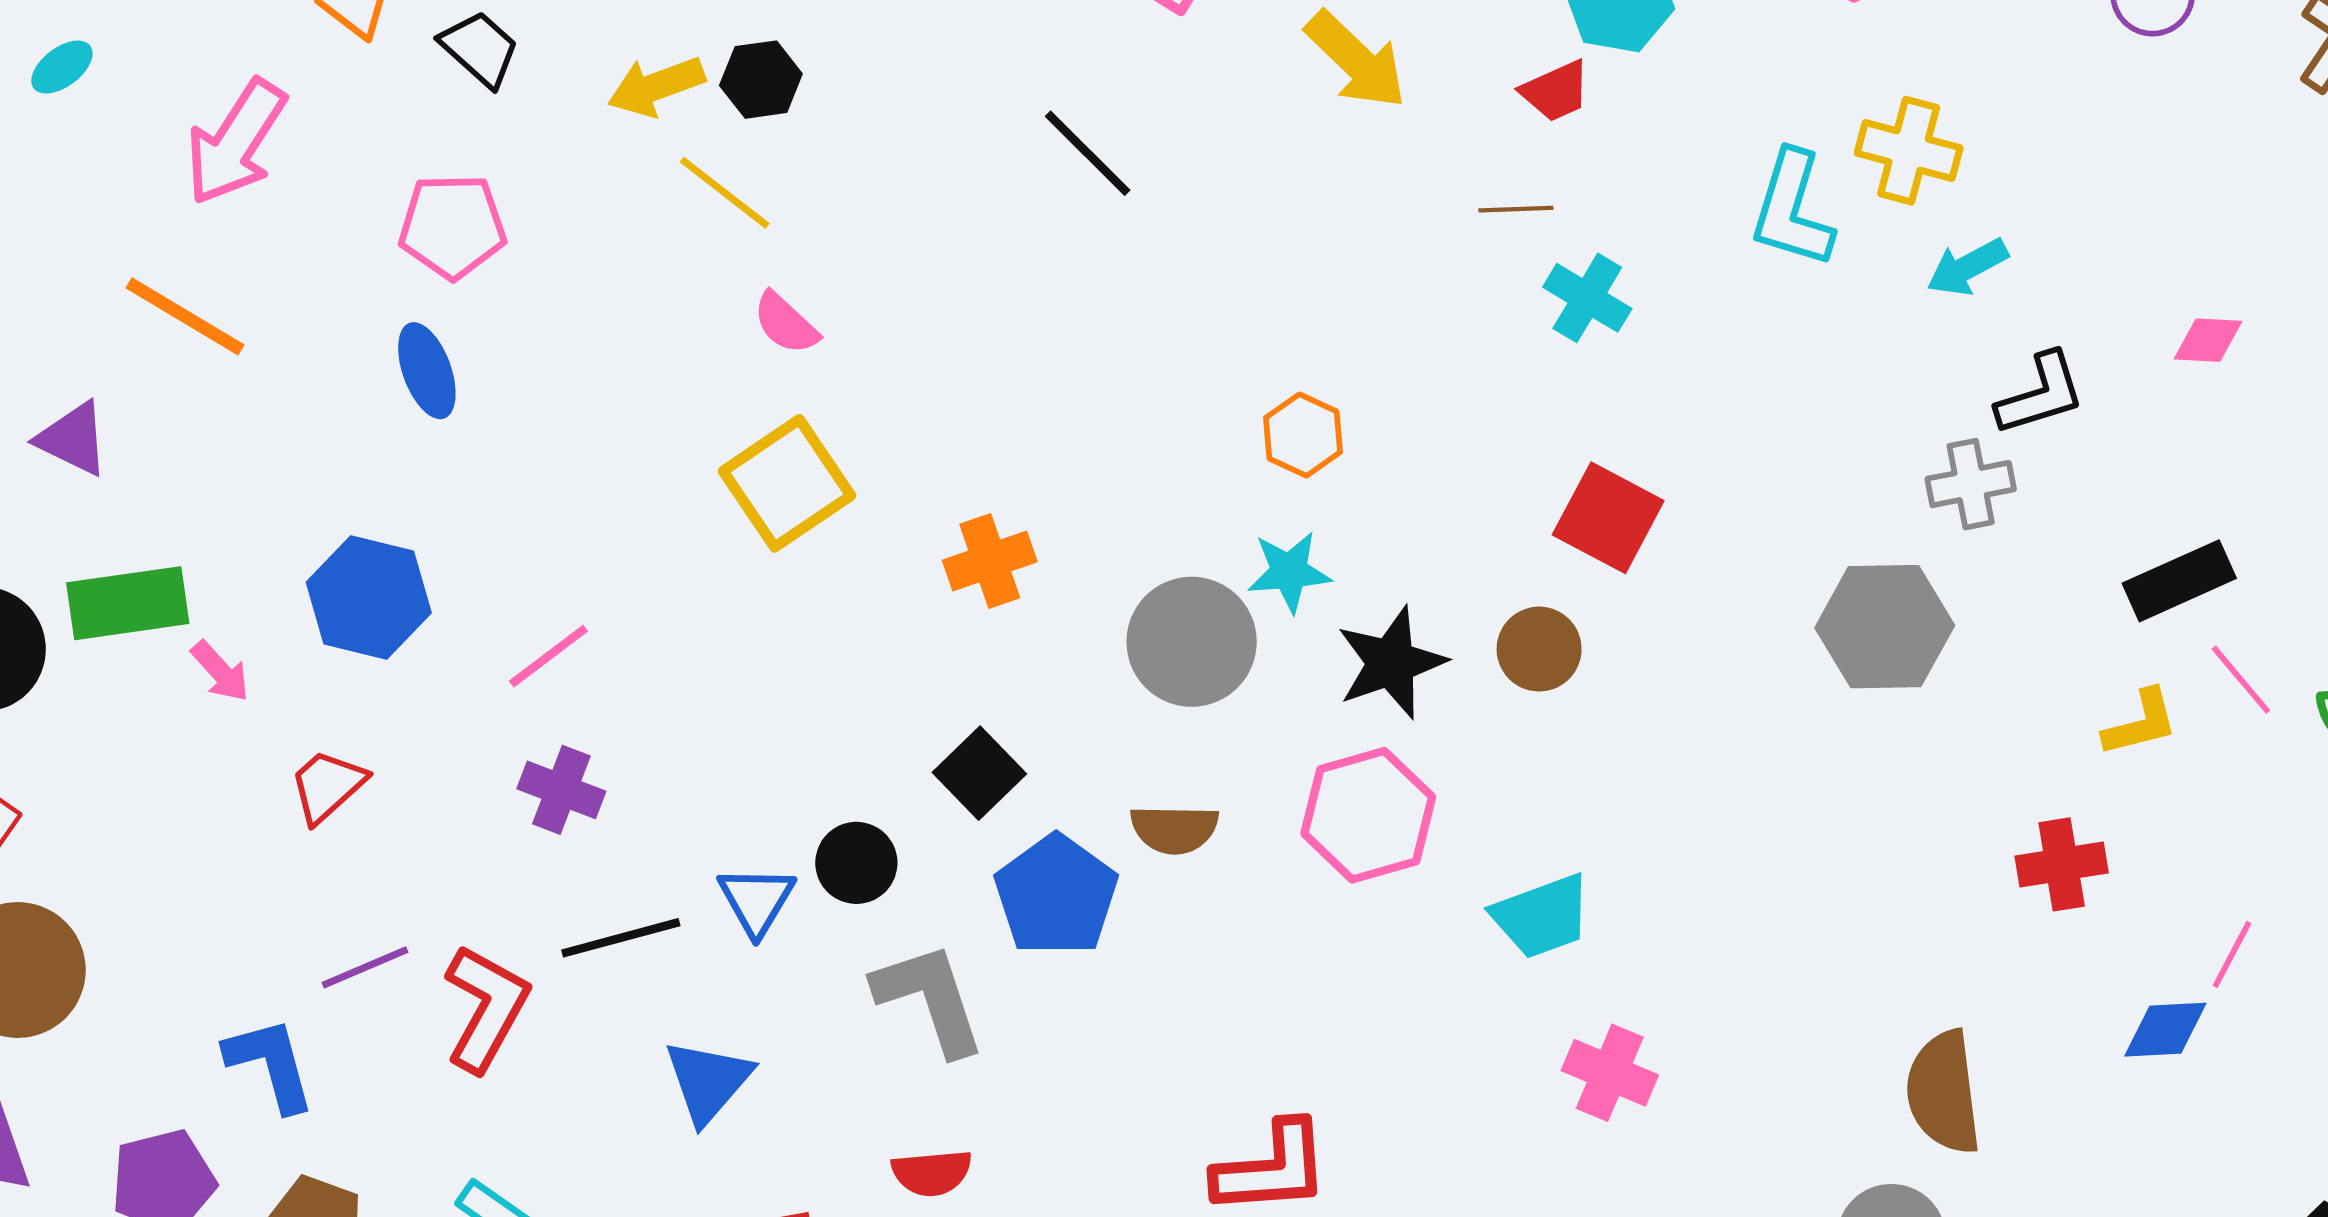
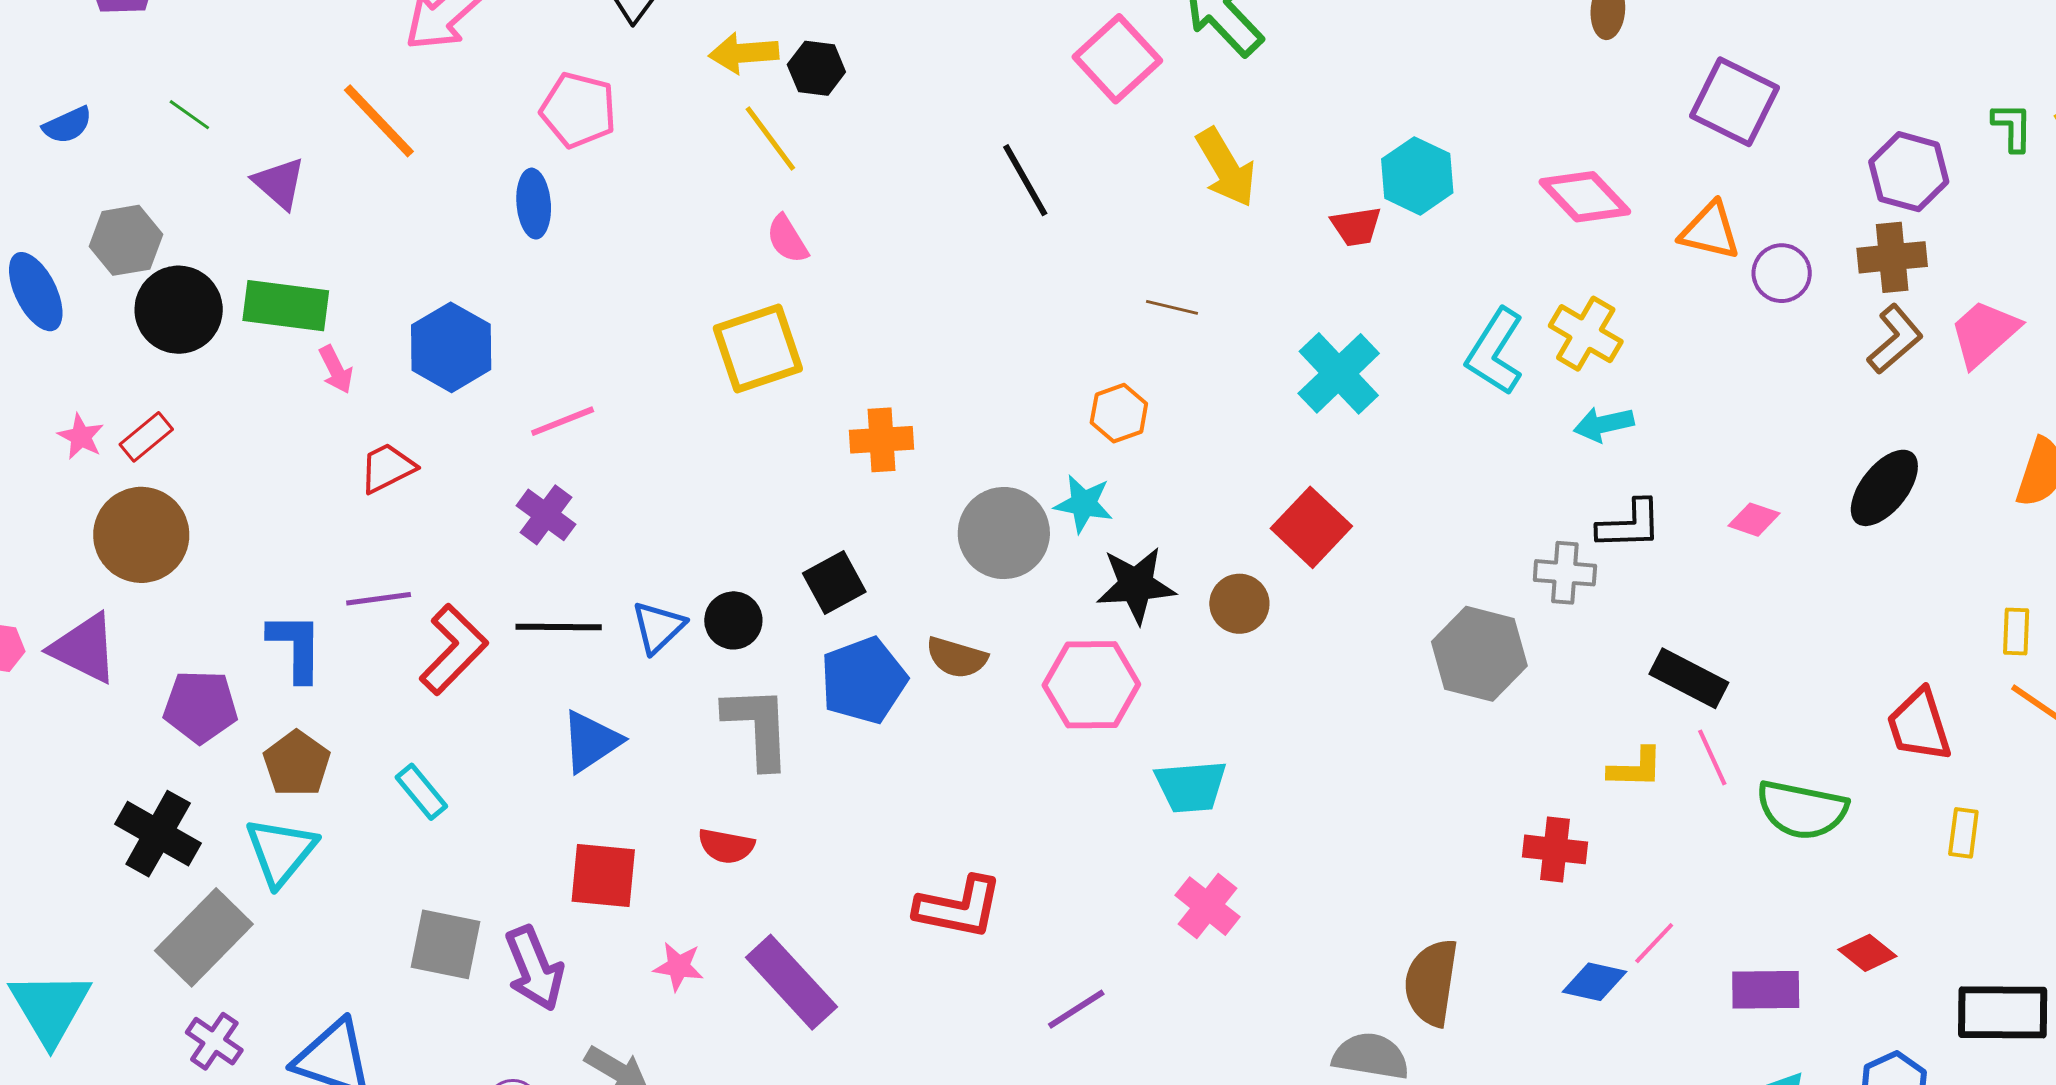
brown line: (1516, 209) -> (1172, 307), moved
cyan cross: (1587, 298) -> (1339, 373), size x1.4
black rectangle: (2179, 581) -> (1689, 678), turned 36

